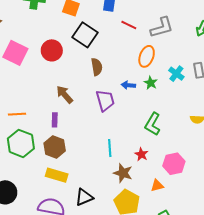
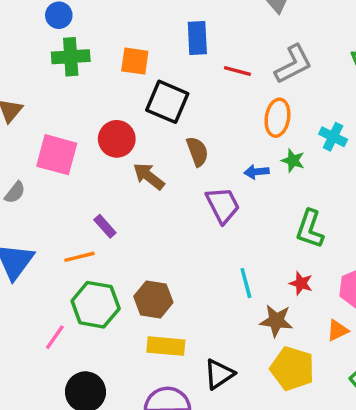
brown arrow: (65, 95) -> (149, 176), moved
purple rectangle: (55, 120) -> (105, 226), moved, turned -32

